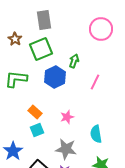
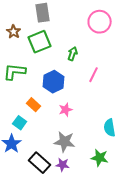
blue hexagon: (55, 77) -> (54, 82), moved
cyan square: (37, 130) -> (20, 123), moved, turned -32
cyan semicircle: (96, 134) -> (110, 128), moved

